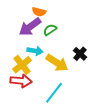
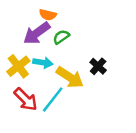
yellow cross: (22, 65) -> (18, 66), moved
red arrow: (21, 81) -> (26, 99), turned 40
cyan line: (54, 93) -> (53, 99), moved

